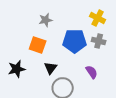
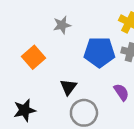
orange square: (38, 45) -> (34, 57), moved, turned 30
black star: (17, 69) -> (25, 110), moved

